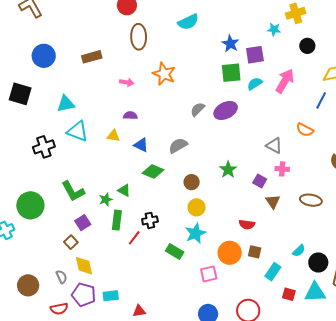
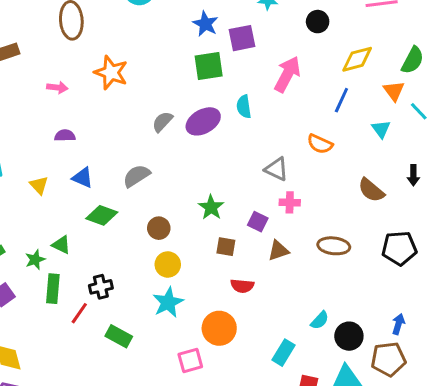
cyan semicircle: (255, 84) -> (244, 107), moved, turned -63
yellow triangle: (113, 136) -> (39, 185), moved, turned 40
brown triangle: (273, 202) -> (278, 251), turned 49
green rectangle: (175, 251) -> (119, 336), moved
brown square: (255, 252) -> (226, 247), moved

